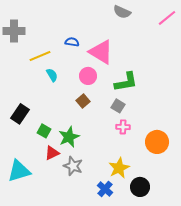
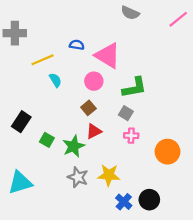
red triangle: (52, 153) -> (94, 131), moved
yellow star: (119, 168) -> (109, 175), moved, turned 30
blue cross: (105, 189) -> (124, 202), moved

